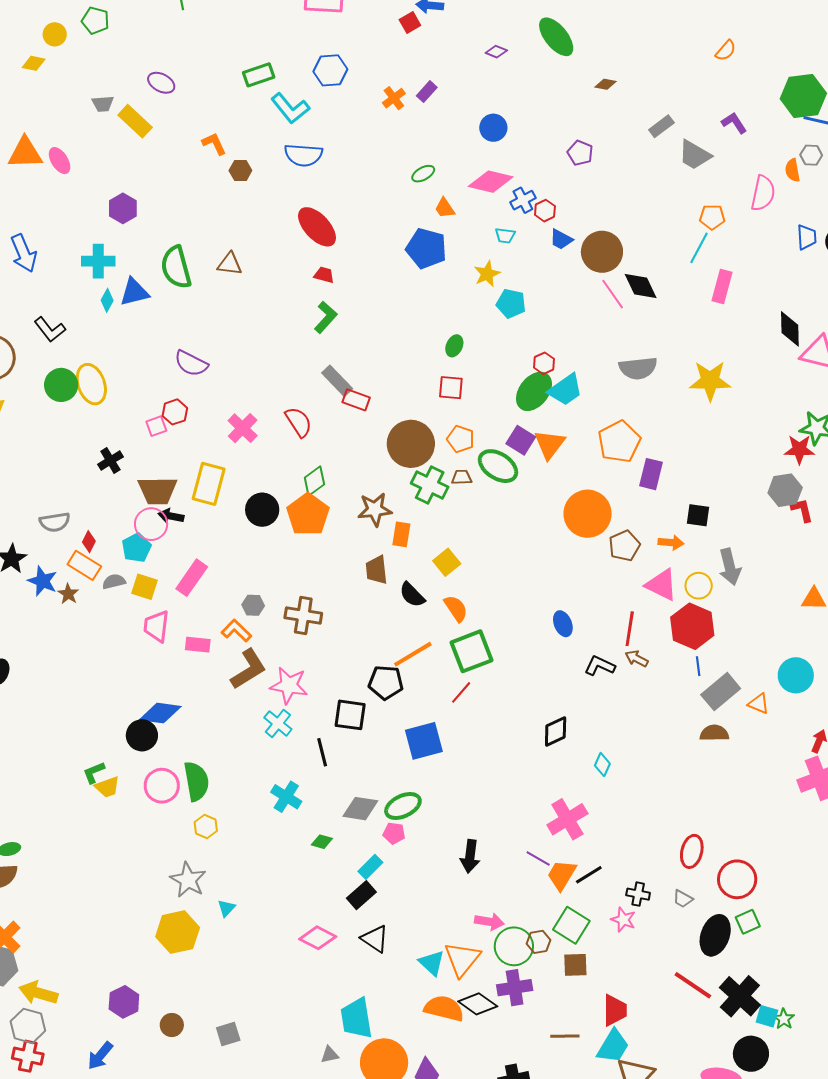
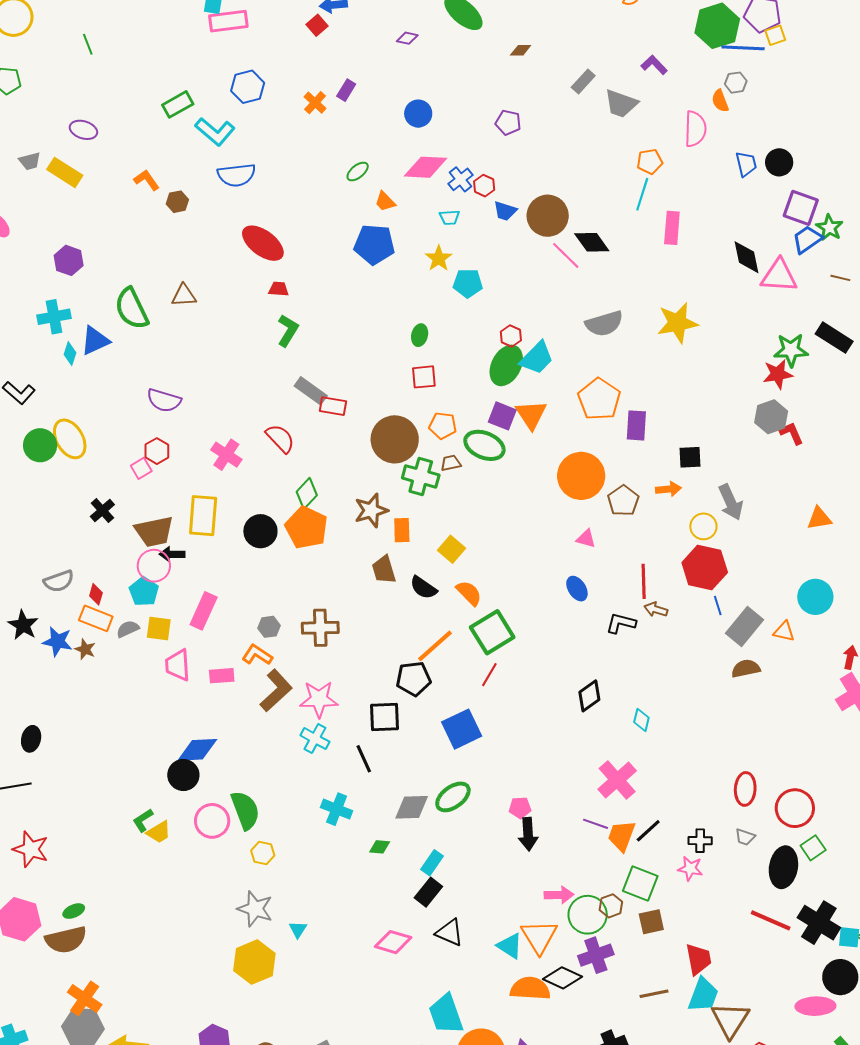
pink triangle: (661, 585) -> (586, 539), moved, size x0.6
pink pentagon: (394, 833) -> (520, 808), moved

